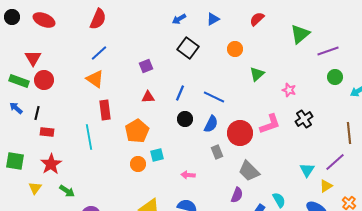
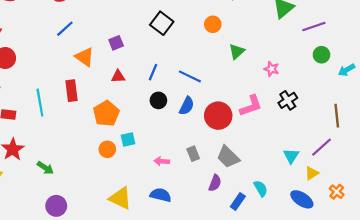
orange triangle: (95, 79) -> (84, 57), moved
cyan line: (89, 137) -> (40, 103), moved
gray rectangle: (217, 152) -> (193, 154), moved
green arrow: (67, 191) -> (45, 168), moved

